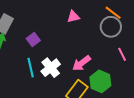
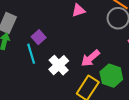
cyan line: (31, 68) -> (31, 54), moved

